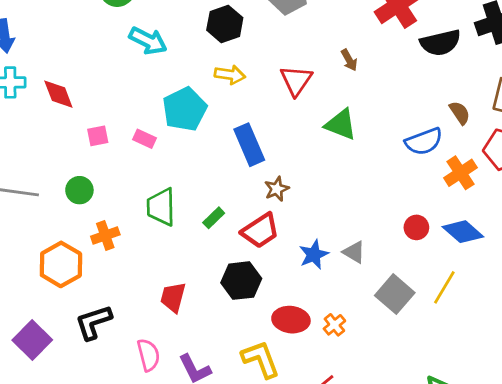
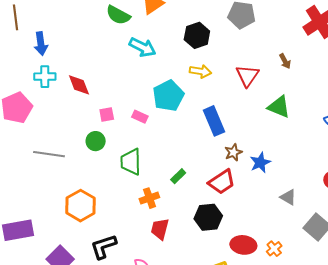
green circle: (79, 190) -> (96, 141), moved
green trapezoid: (161, 207) -> (131, 162), moved
green rectangle: (214, 218) -> (178, 176), moved
orange cross: (105, 236) -> (149, 198), moved
blue star: (314, 255) -> (260, 163), moved

